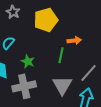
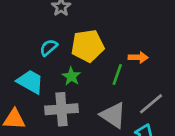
yellow pentagon: (46, 20) -> (88, 46), moved
gray triangle: (62, 85) -> (113, 115), turned -35

